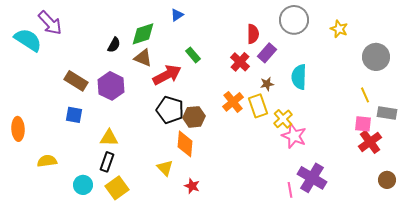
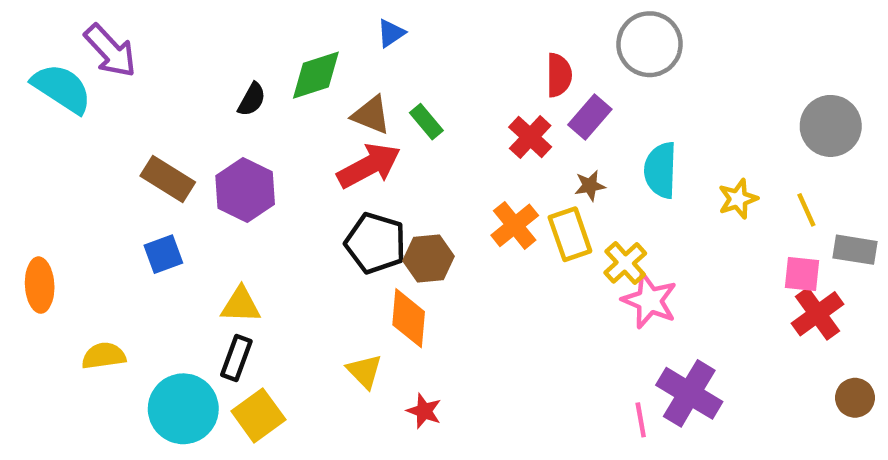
yellow star: (339, 29) -> (738, 199), moved, turned 30
brown triangle: (143, 58) -> (371, 115), moved
blue square: (74, 115) -> (163, 254), turned -30
cyan circle: (83, 185) -> (183, 409), size x1.6

